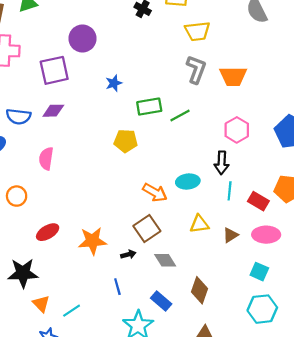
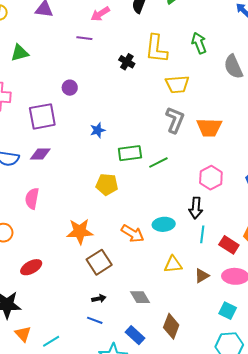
purple circle: (82, 38) -> (70, 88), size x0.6
brown square: (147, 229) -> (99, 262), moved
orange star: (92, 241) -> (80, 231), moved
black arrow: (128, 254) -> (99, 299), moved
blue line: (117, 287) -> (95, 320), turned -56

